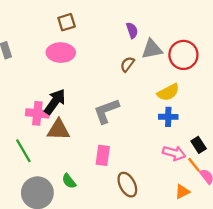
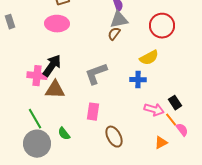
gray triangle: (152, 49) -> (119, 20), moved
blue cross: (168, 117) -> (138, 80), moved
green line: (23, 151) -> (35, 119), moved

